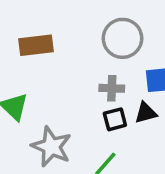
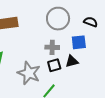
gray star: (51, 147) -> (29, 73), moved

